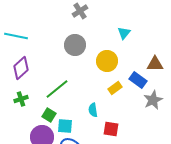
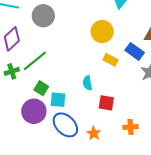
gray circle: (75, 45) -> (43, 16), moved
yellow rectangle: (115, 88) -> (111, 60), turned 64
green line: (57, 89) -> (35, 61), moved

